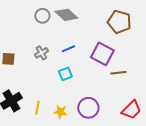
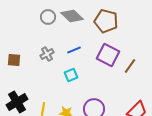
brown pentagon: (119, 22) -> (106, 21), moved
brown line: (118, 73) -> (130, 66), moved, turned -49

